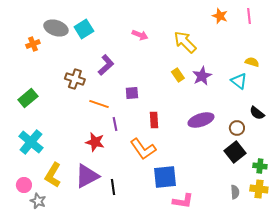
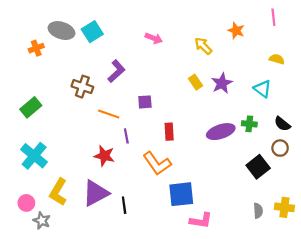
orange star: (220, 16) -> (236, 31), moved
yellow arrow: (185, 42) -> (203, 46), size x0.7
yellow semicircle: (252, 62) -> (277, 59), moved
brown circle: (237, 128) -> (280, 148), moved
green cross: (260, 166) -> (249, 124), moved

